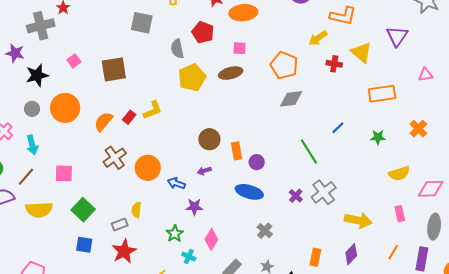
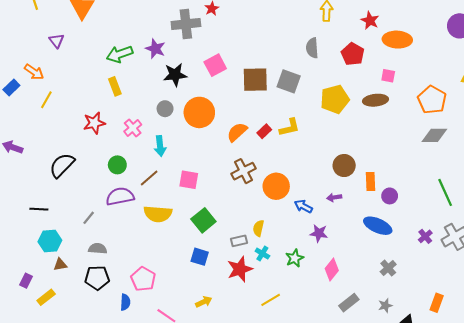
gray square: (142, 23) -> (289, 81), moved
gray semicircle: (177, 49) -> (312, 48), moved
pink square: (74, 61) -> (215, 65), size x1.5
cyan cross: (189, 257) -> (262, 253), moved

